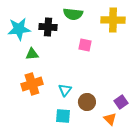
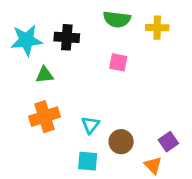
green semicircle: (73, 14) -> (117, 19), moved
yellow cross: (113, 20) -> (157, 28), size x0.7

